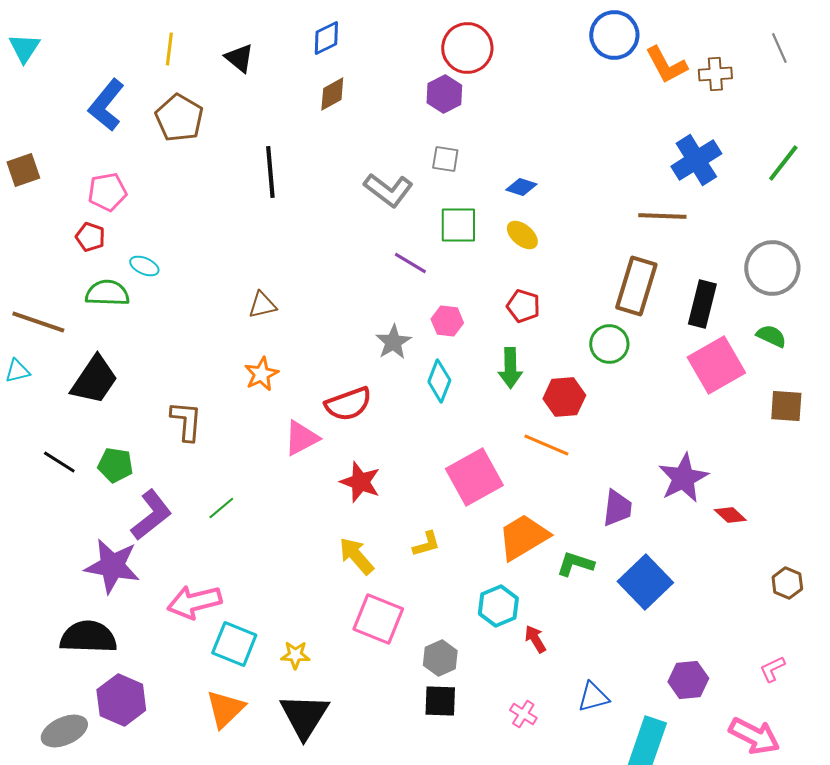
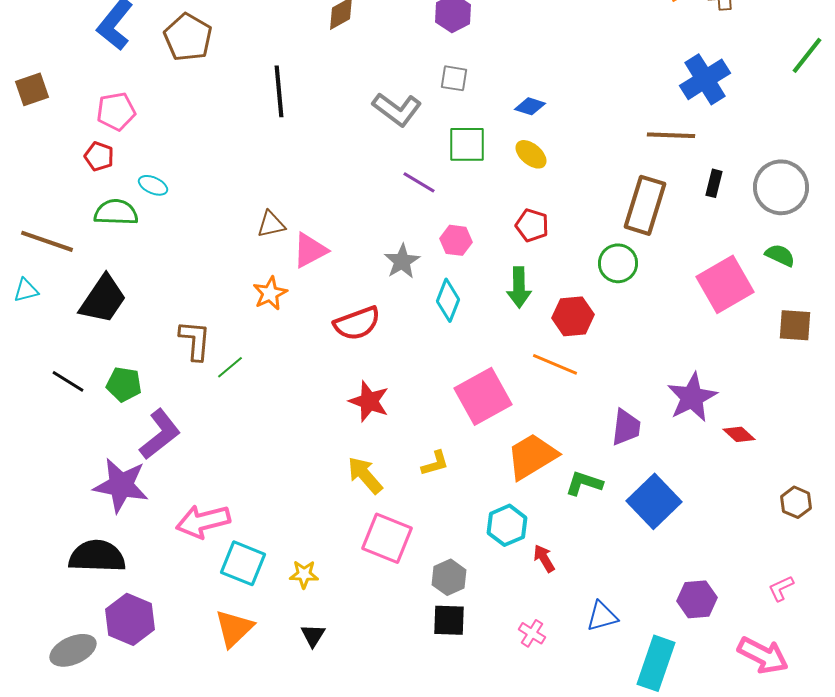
green line: (783, 163) -> (807, 55), moved
black rectangle: (702, 304) -> (714, 183), moved, size x0.6
pink triangle: (301, 438) -> (310, 250), moved
green line: (221, 508) -> (230, 367), moved
black triangle: (304, 716) -> (313, 635), size x0.5

